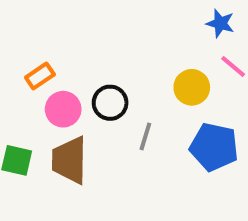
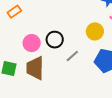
orange rectangle: (40, 76) -> (14, 12), moved
gray line: (145, 136) -> (72, 56), turned 32

